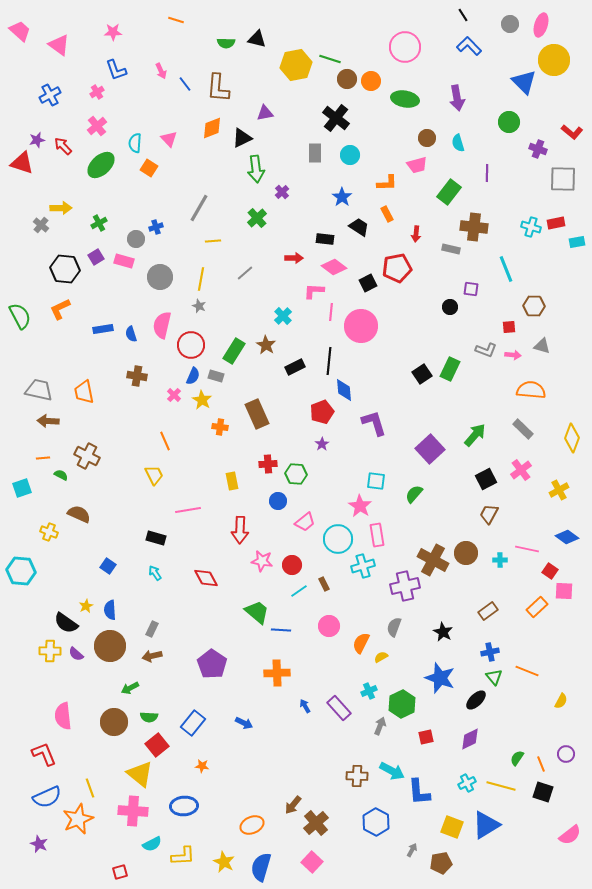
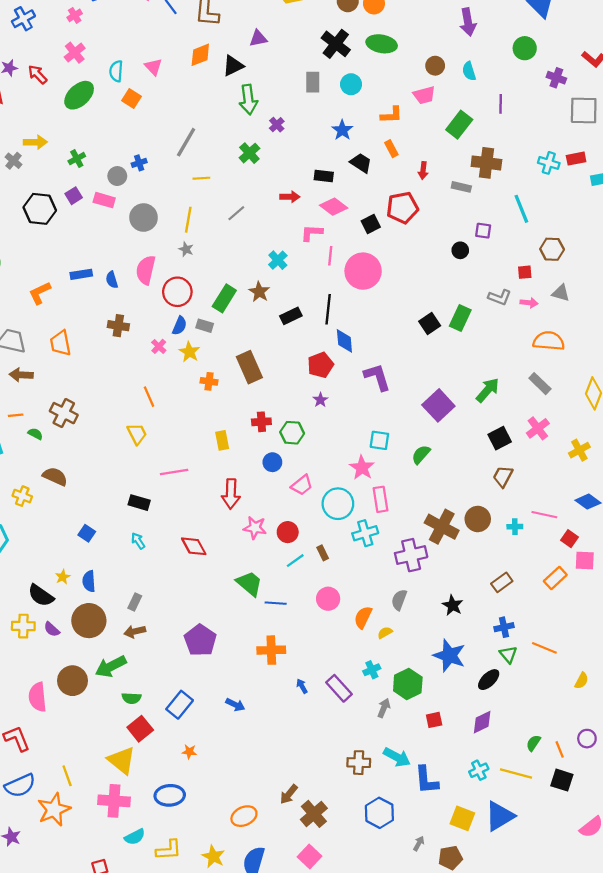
green ellipse: (405, 99) -> (382, 44), moved
orange L-shape: (60, 309) -> (40, 293), moved
green arrow: (130, 688) -> (111, 666), size x1.6
brown circle: (114, 722) -> (72, 681), moved

